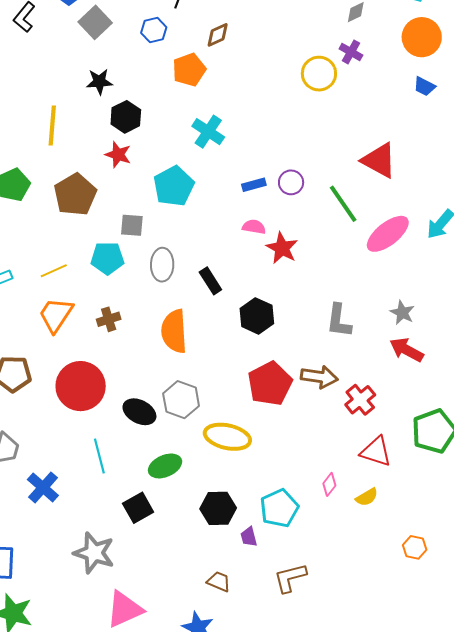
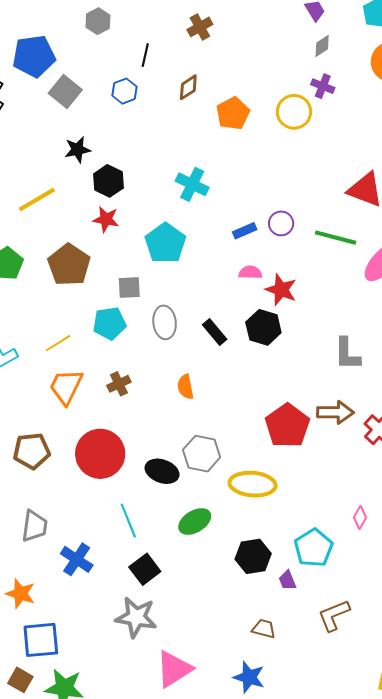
orange pentagon: (189, 70) -> (233, 113), moved
yellow line: (52, 126) -> (37, 199), turned 63
green line: (343, 204) -> (336, 238), turned -33
black hexagon: (257, 316) -> (263, 327), moved
orange semicircle: (174, 331) -> (185, 387), size x0.6
black square: (138, 508) -> (145, 569), moved

